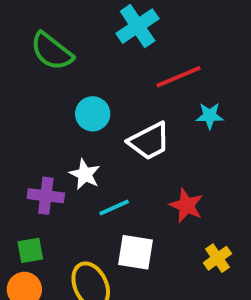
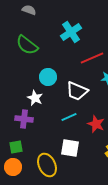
white trapezoid: (149, 141) -> (77, 91), turned 50
white star: (85, 174) -> (35, 98), moved
cyan line: (114, 207) -> (69, 117), moved

